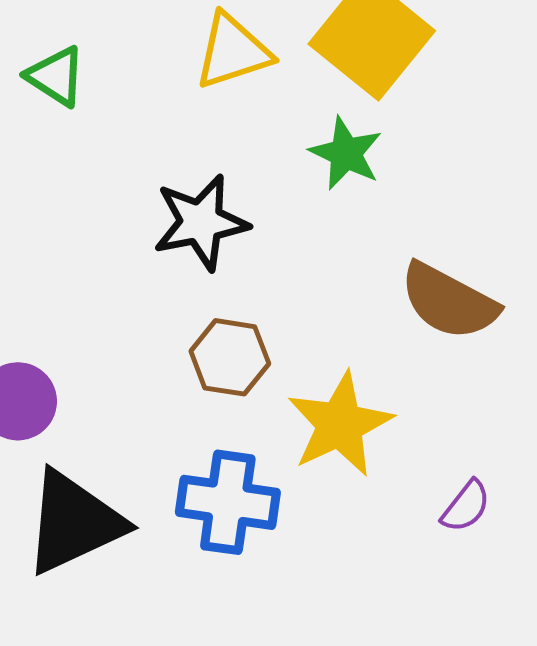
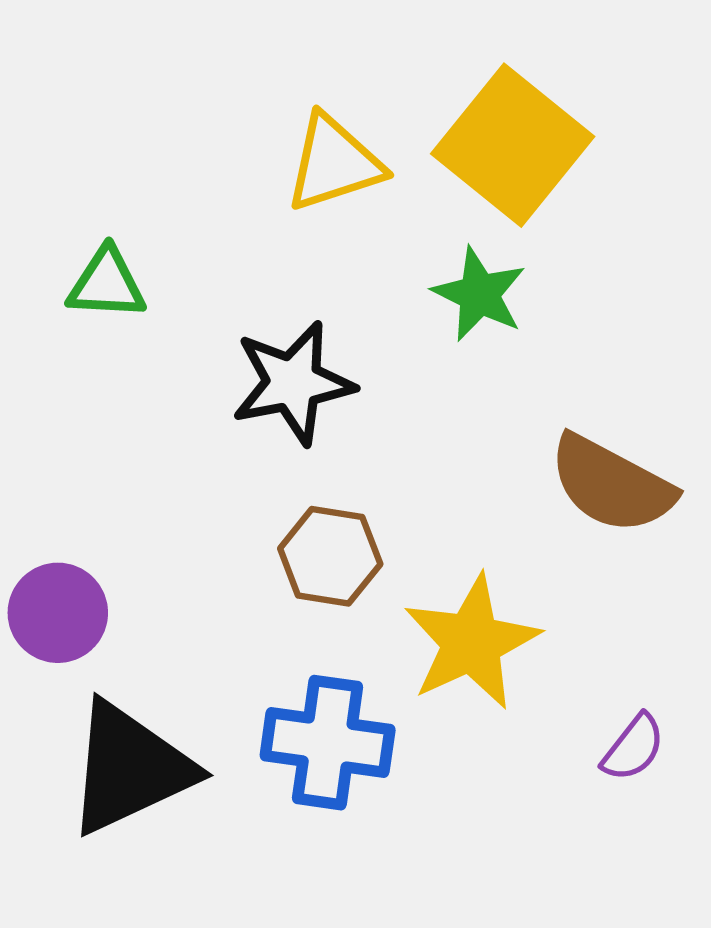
green triangle: (56, 76) -> (107, 284), moved, turned -30

